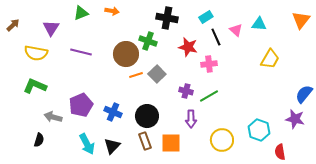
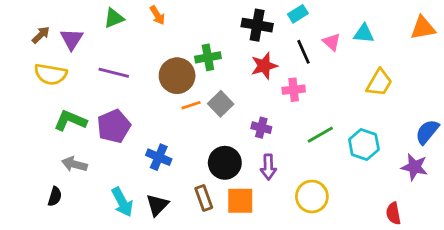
orange arrow: (112, 11) -> (157, 15), turned 48
cyan rectangle: (206, 17) -> (298, 14), moved
black cross: (167, 18) -> (257, 25), moved
orange triangle: (301, 20) -> (423, 28), turned 42
brown arrow: (13, 25) -> (41, 35), moved
green cross: (148, 41) -> (208, 57), turned -30
red star: (188, 47) -> (264, 66), turned -30
green L-shape: (35, 86) -> (70, 121), moved
green line: (209, 96) -> (320, 135), moved
purple pentagon: (81, 105) -> (114, 126), moved
black circle: (147, 116) -> (225, 163), moved
cyan hexagon: (259, 130) -> (364, 145), moved

